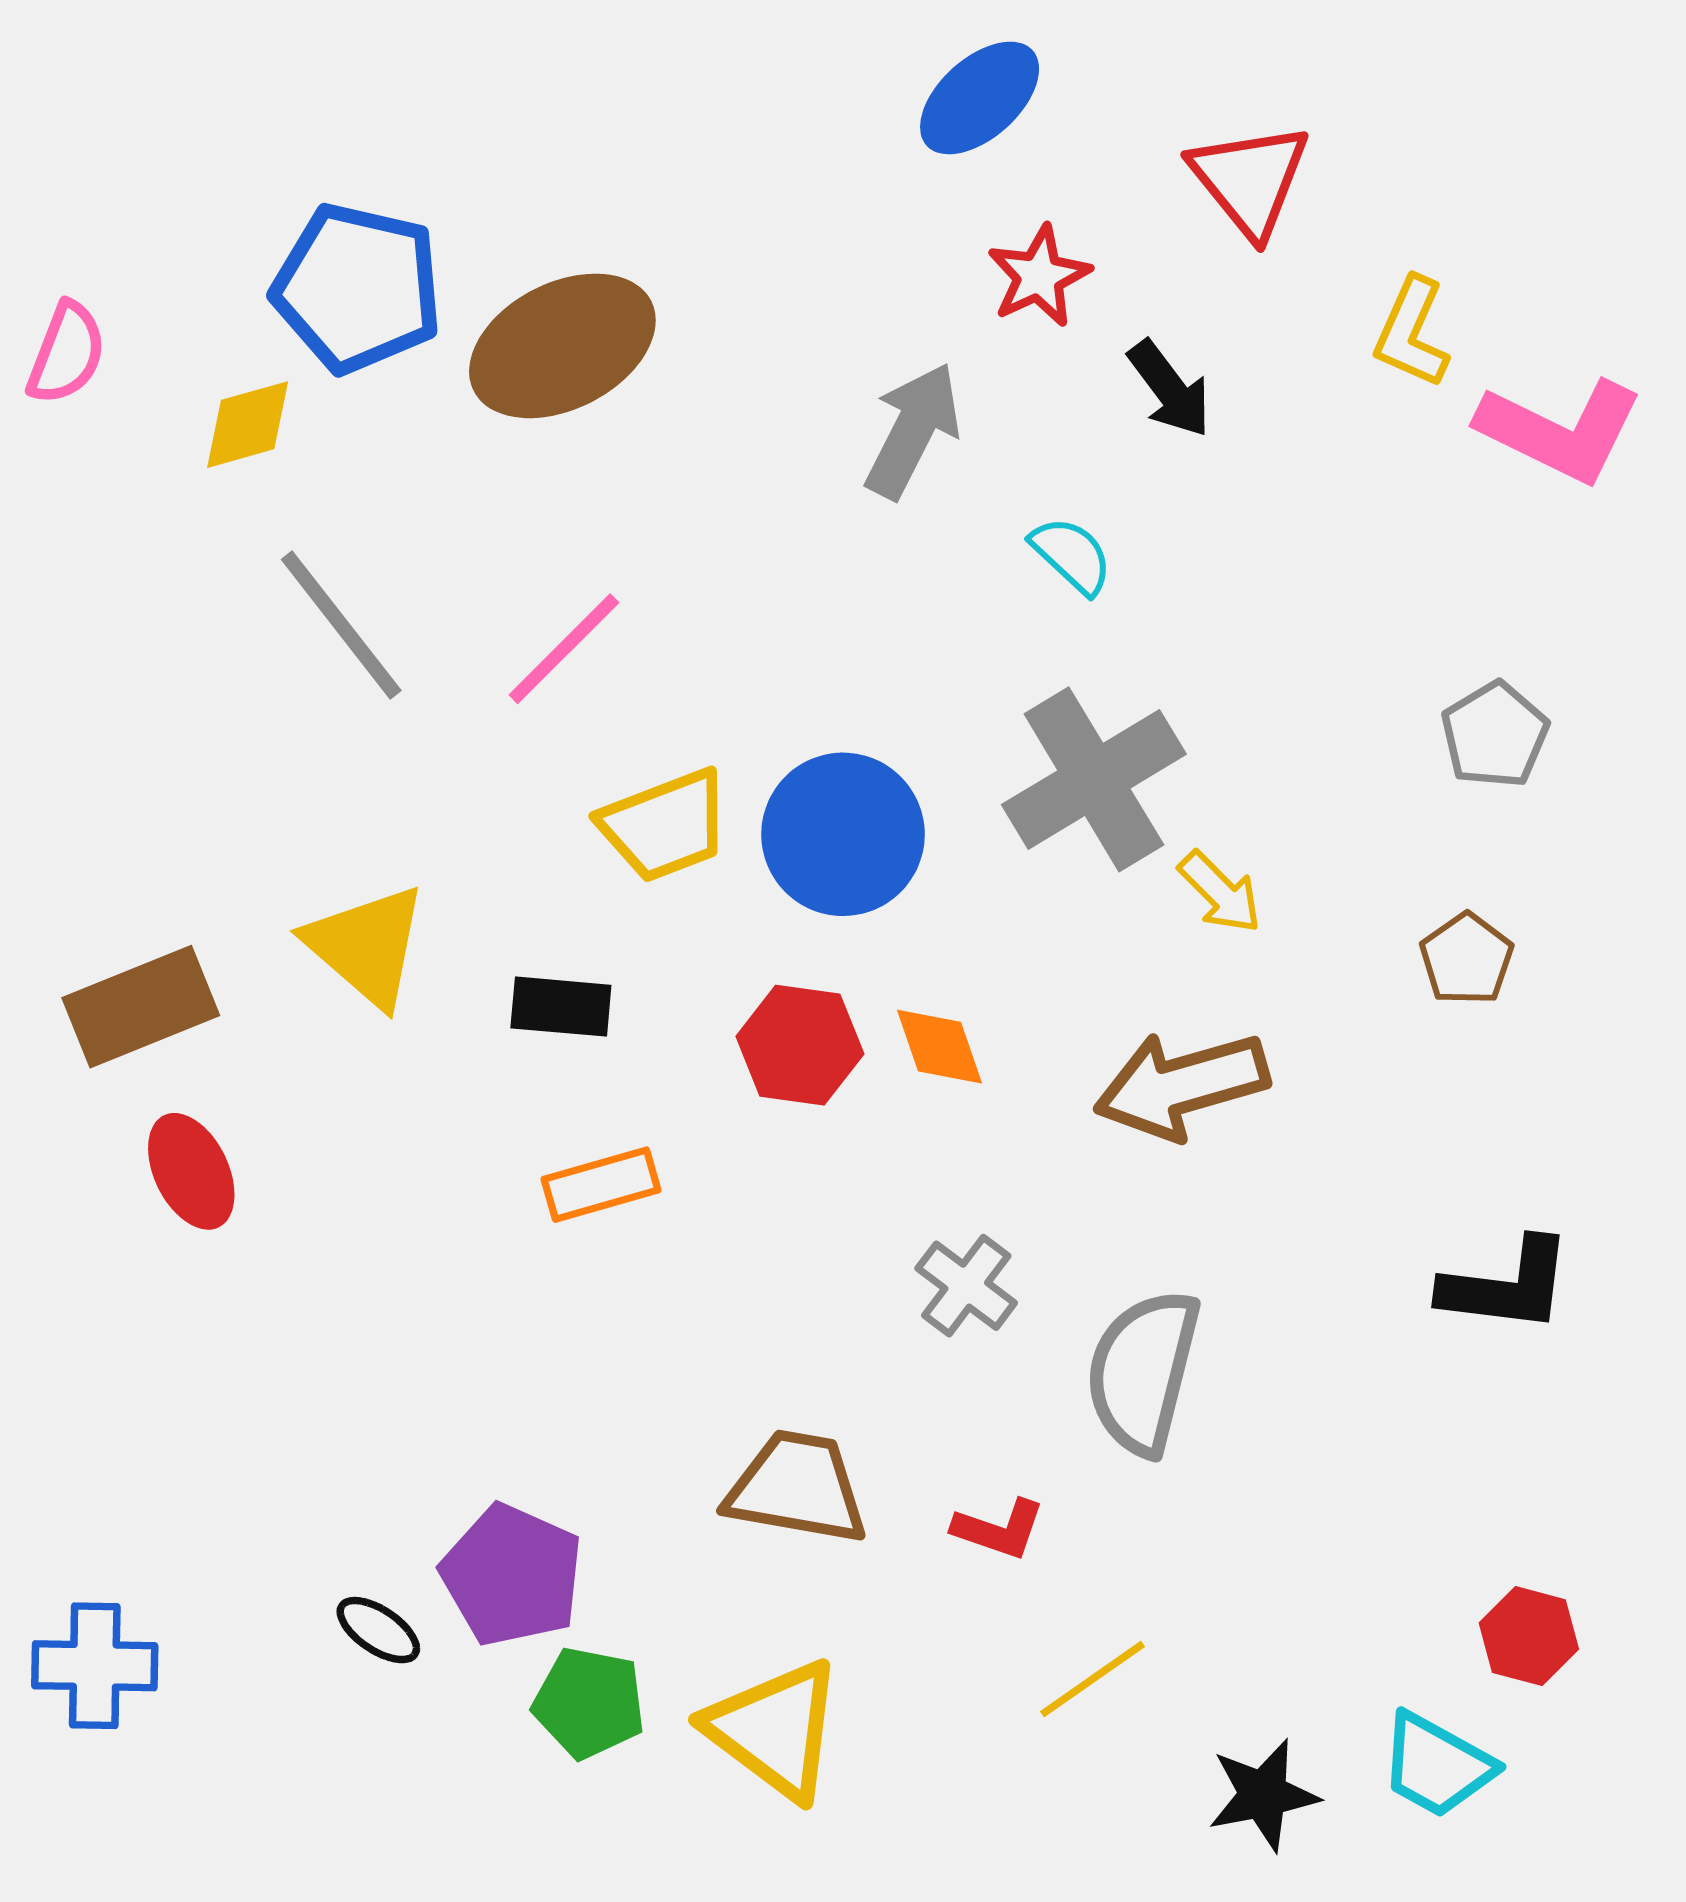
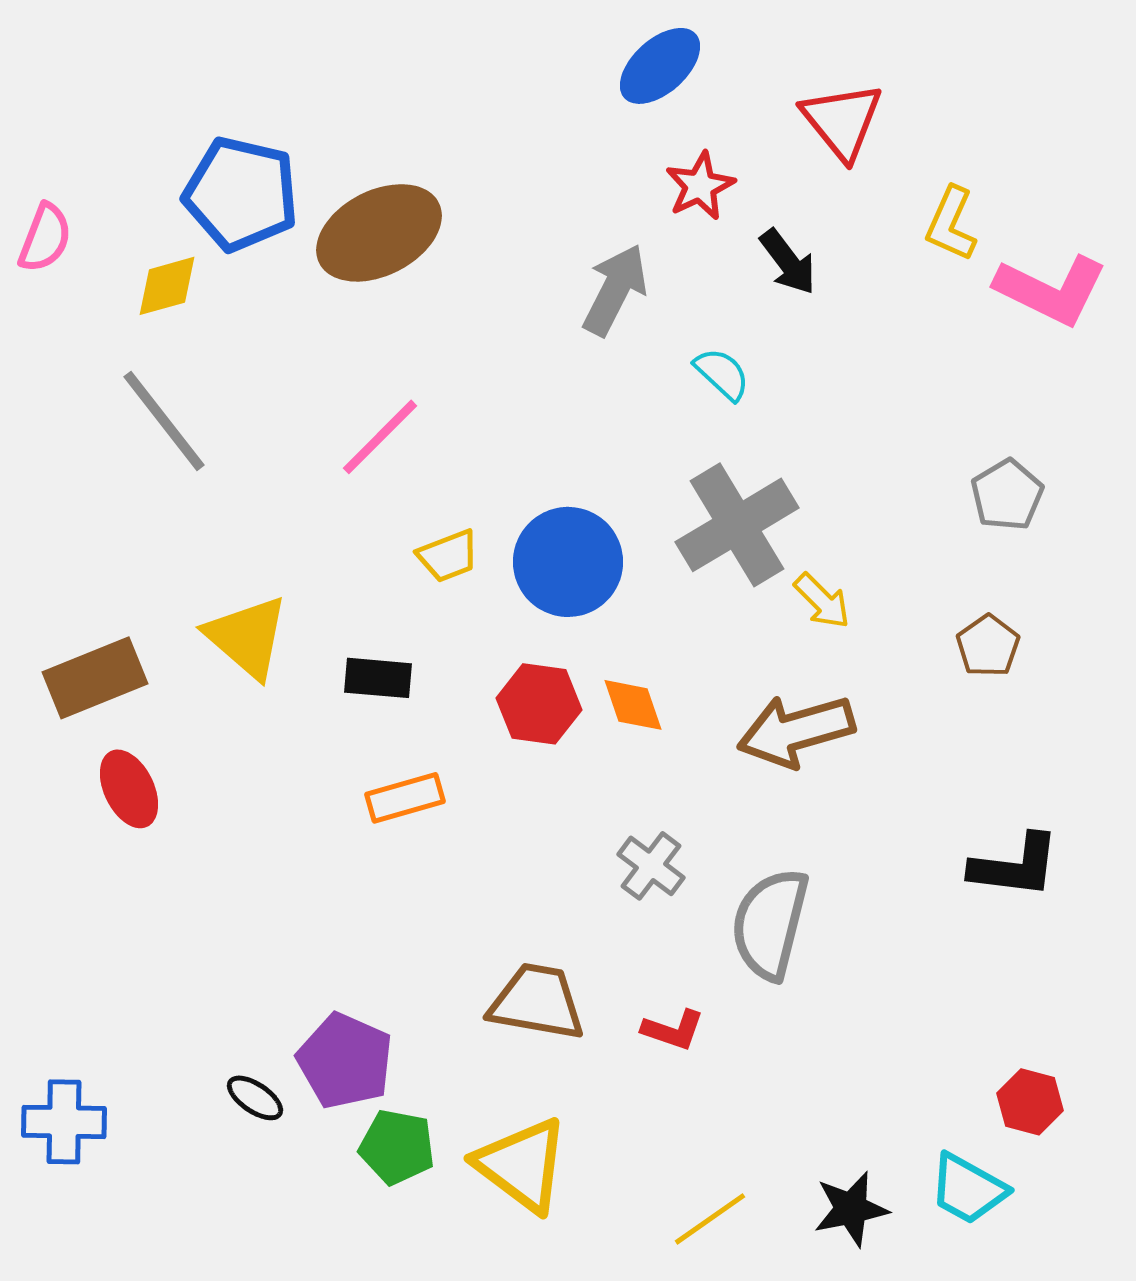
gray line: (341, 625) -> (164, 421), moved
yellow trapezoid: (665, 825) -> (448, 556), size x0.7
yellow line: (1092, 1679) -> (710, 1219), moved

